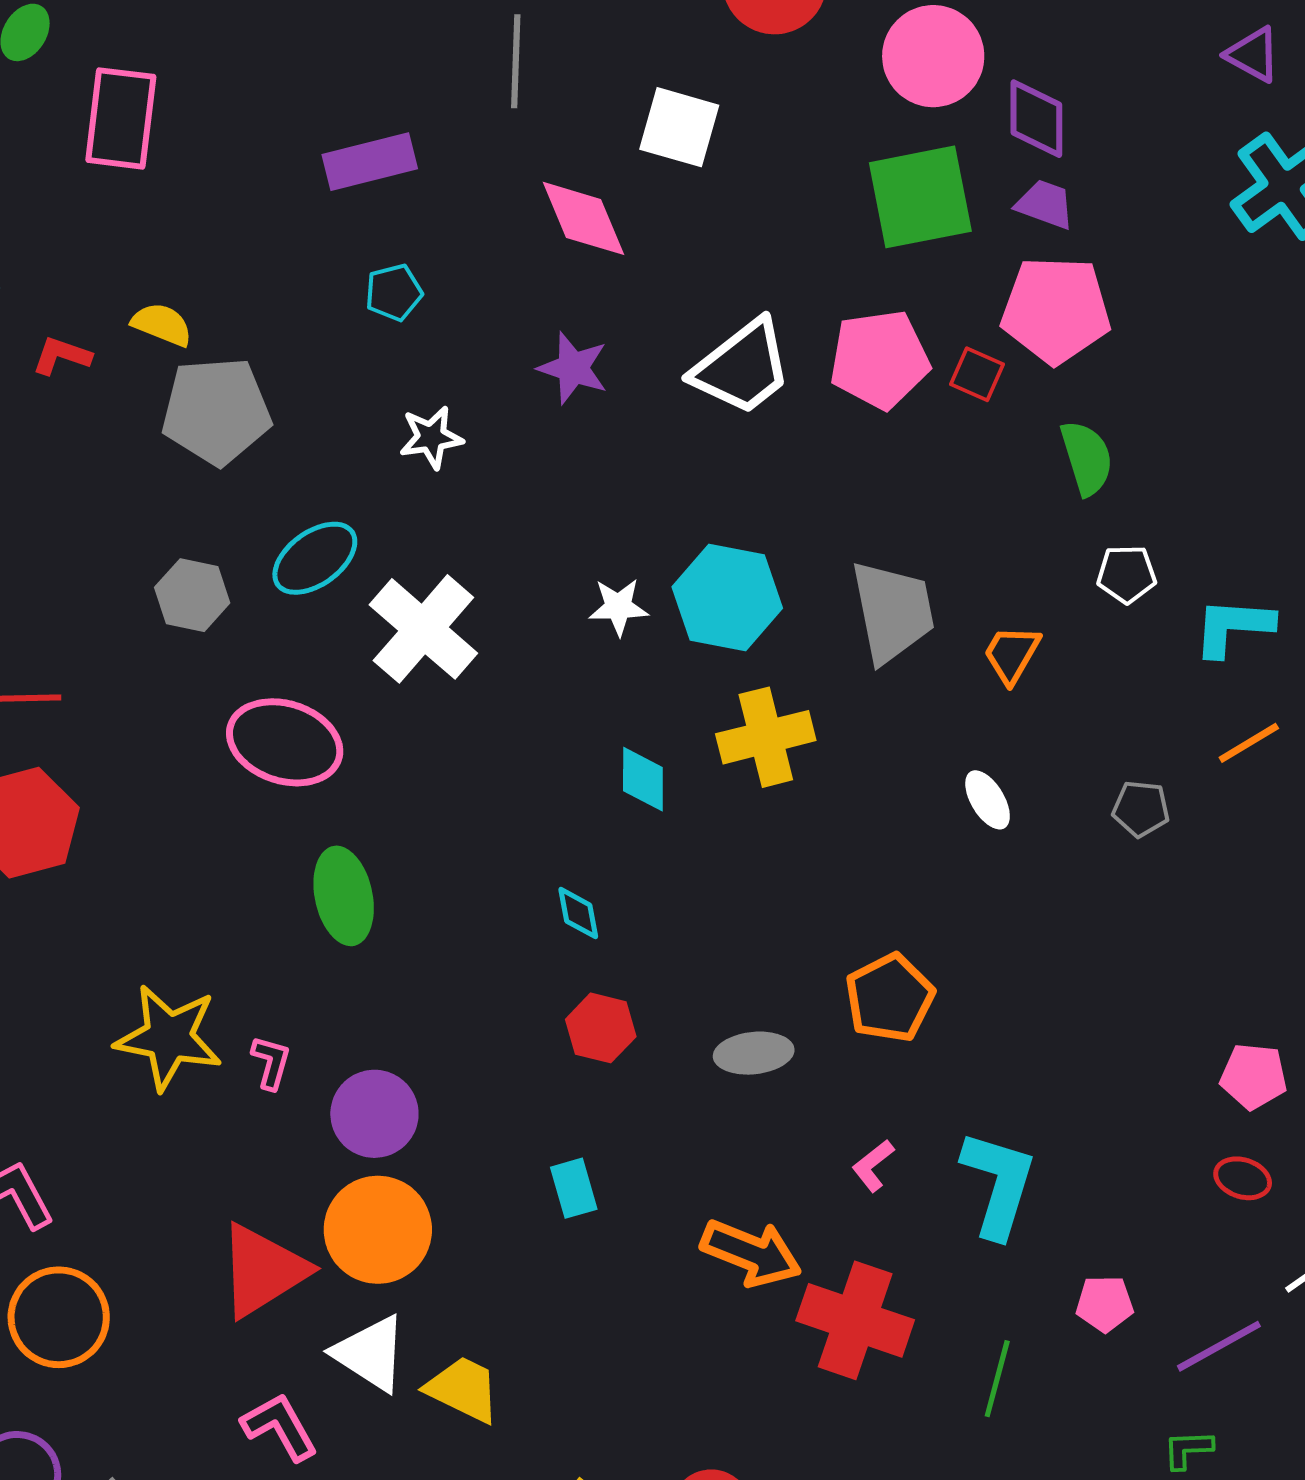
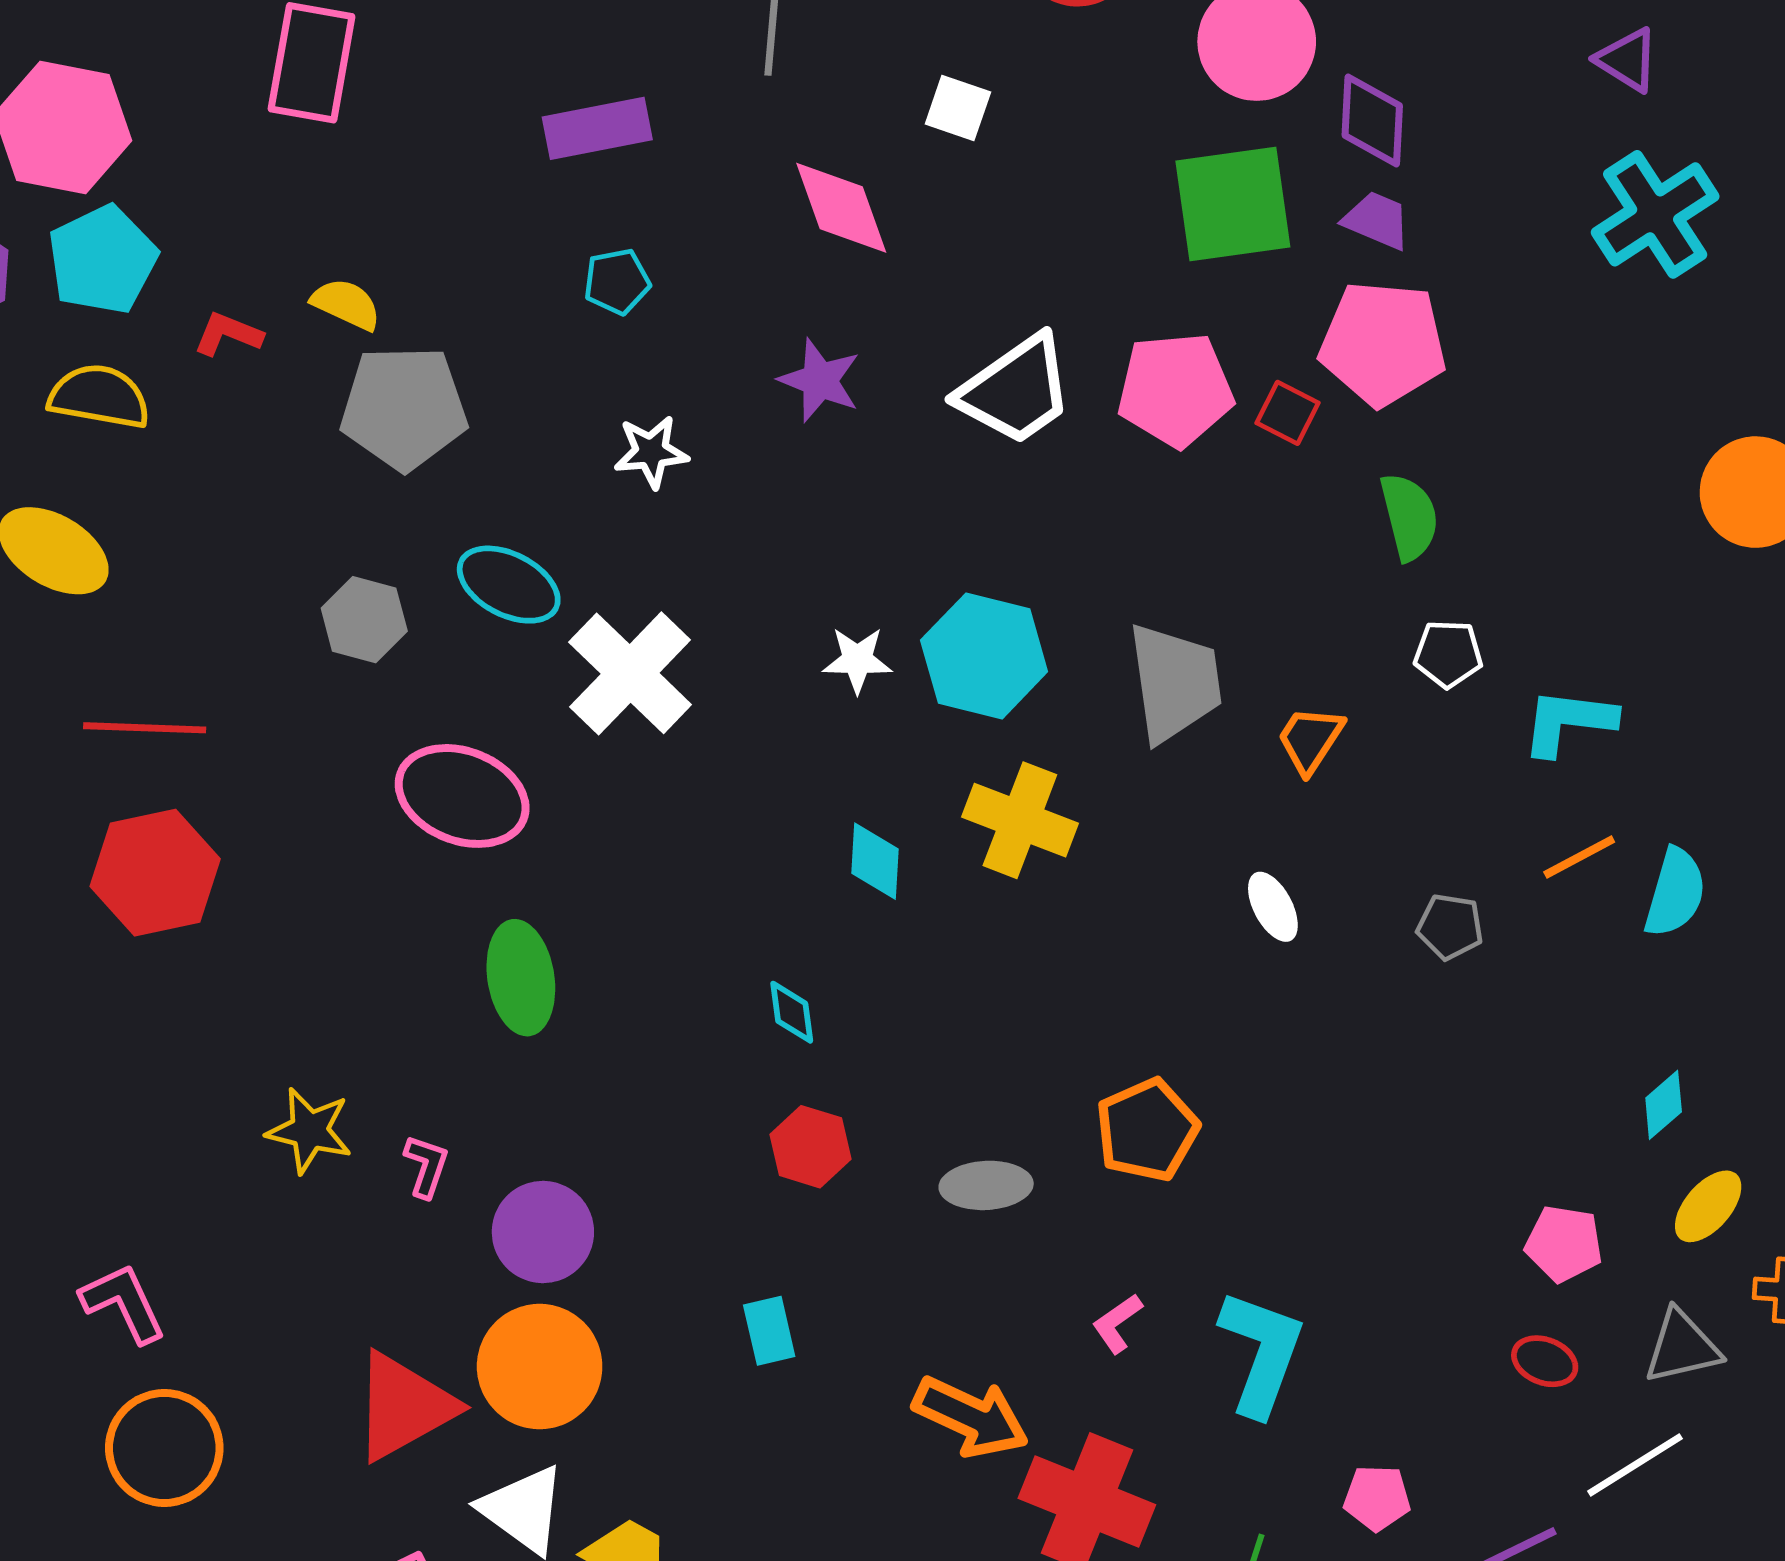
white square: (679, 127) -> (958, 108), size x0.7
cyan ellipse: (315, 558) -> (509, 585), turned 60
yellow cross: (766, 737) -> (1020, 820), turned 32
yellow star: (169, 1037) -> (309, 1131), size x0.7

